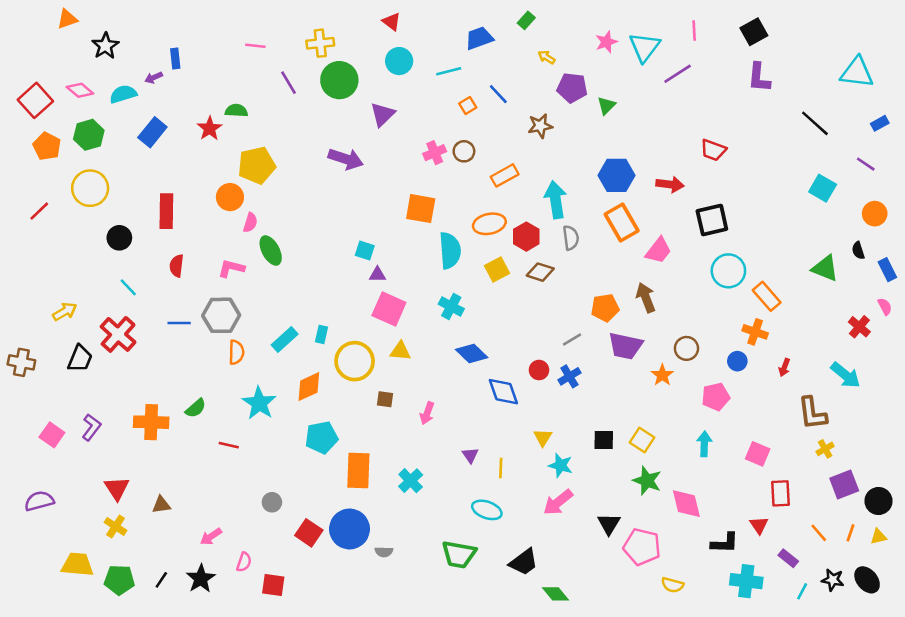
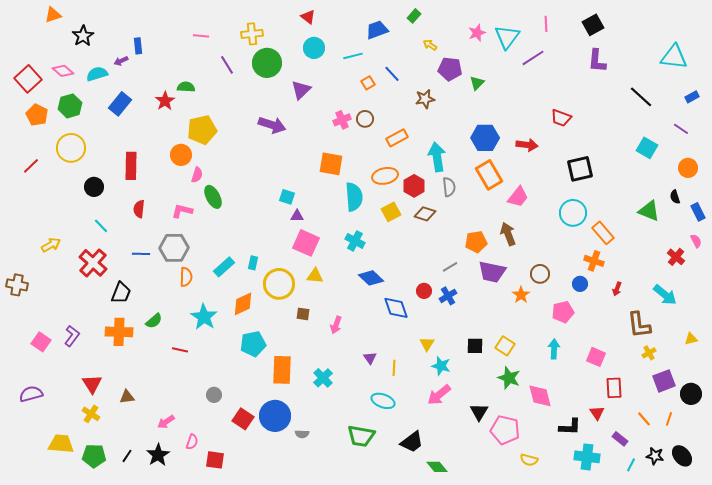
black square: (712, 220) -> (580, 169), moved
black trapezoid: (80, 359) -> (121, 293), moved
yellow triangle: (878, 537) -> (691, 339), moved

